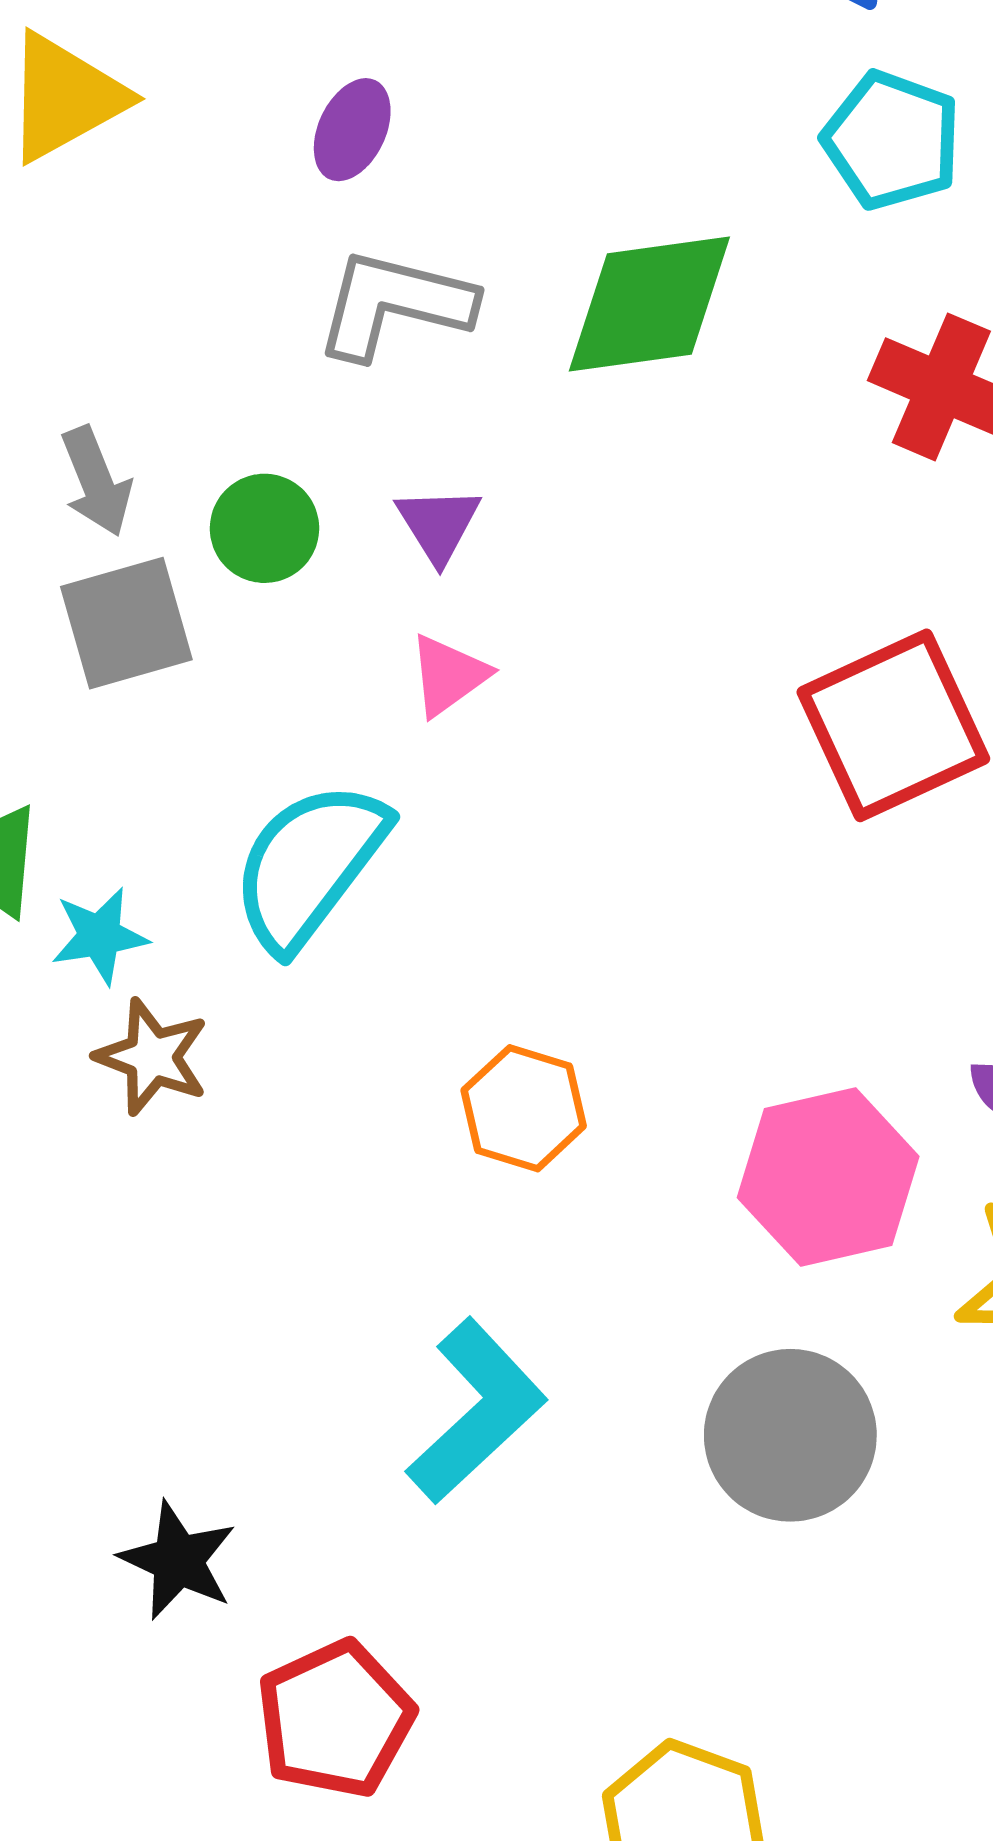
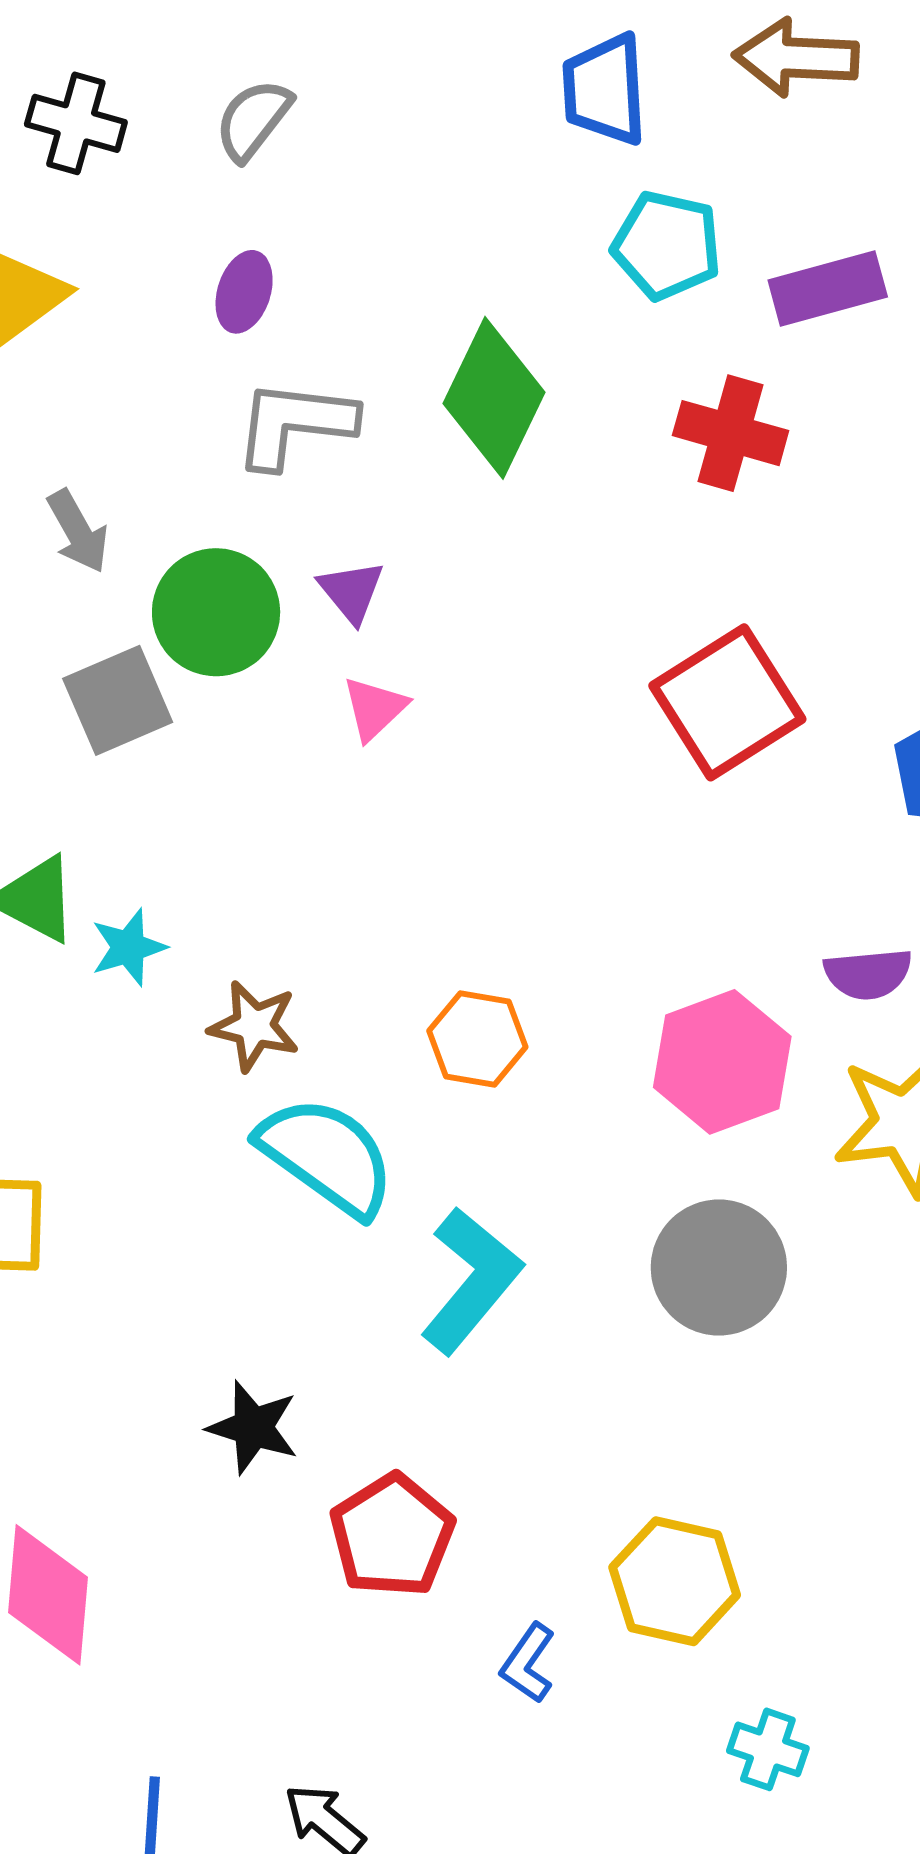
green diamond: (649, 304) -> (494, 398), turned -49
gray arrow: (96, 481) -> (78, 531), moved
green circle: (265, 528) -> (216, 612), size x1.5
cyan semicircle: (309, 865) -> (327, 1156), moved, turned 96
brown star: (152, 1057) -> (254, 1026), moved

